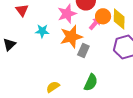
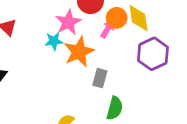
cyan star: (42, 31) -> (54, 41), moved
gray rectangle: (83, 51) -> (100, 78), moved

